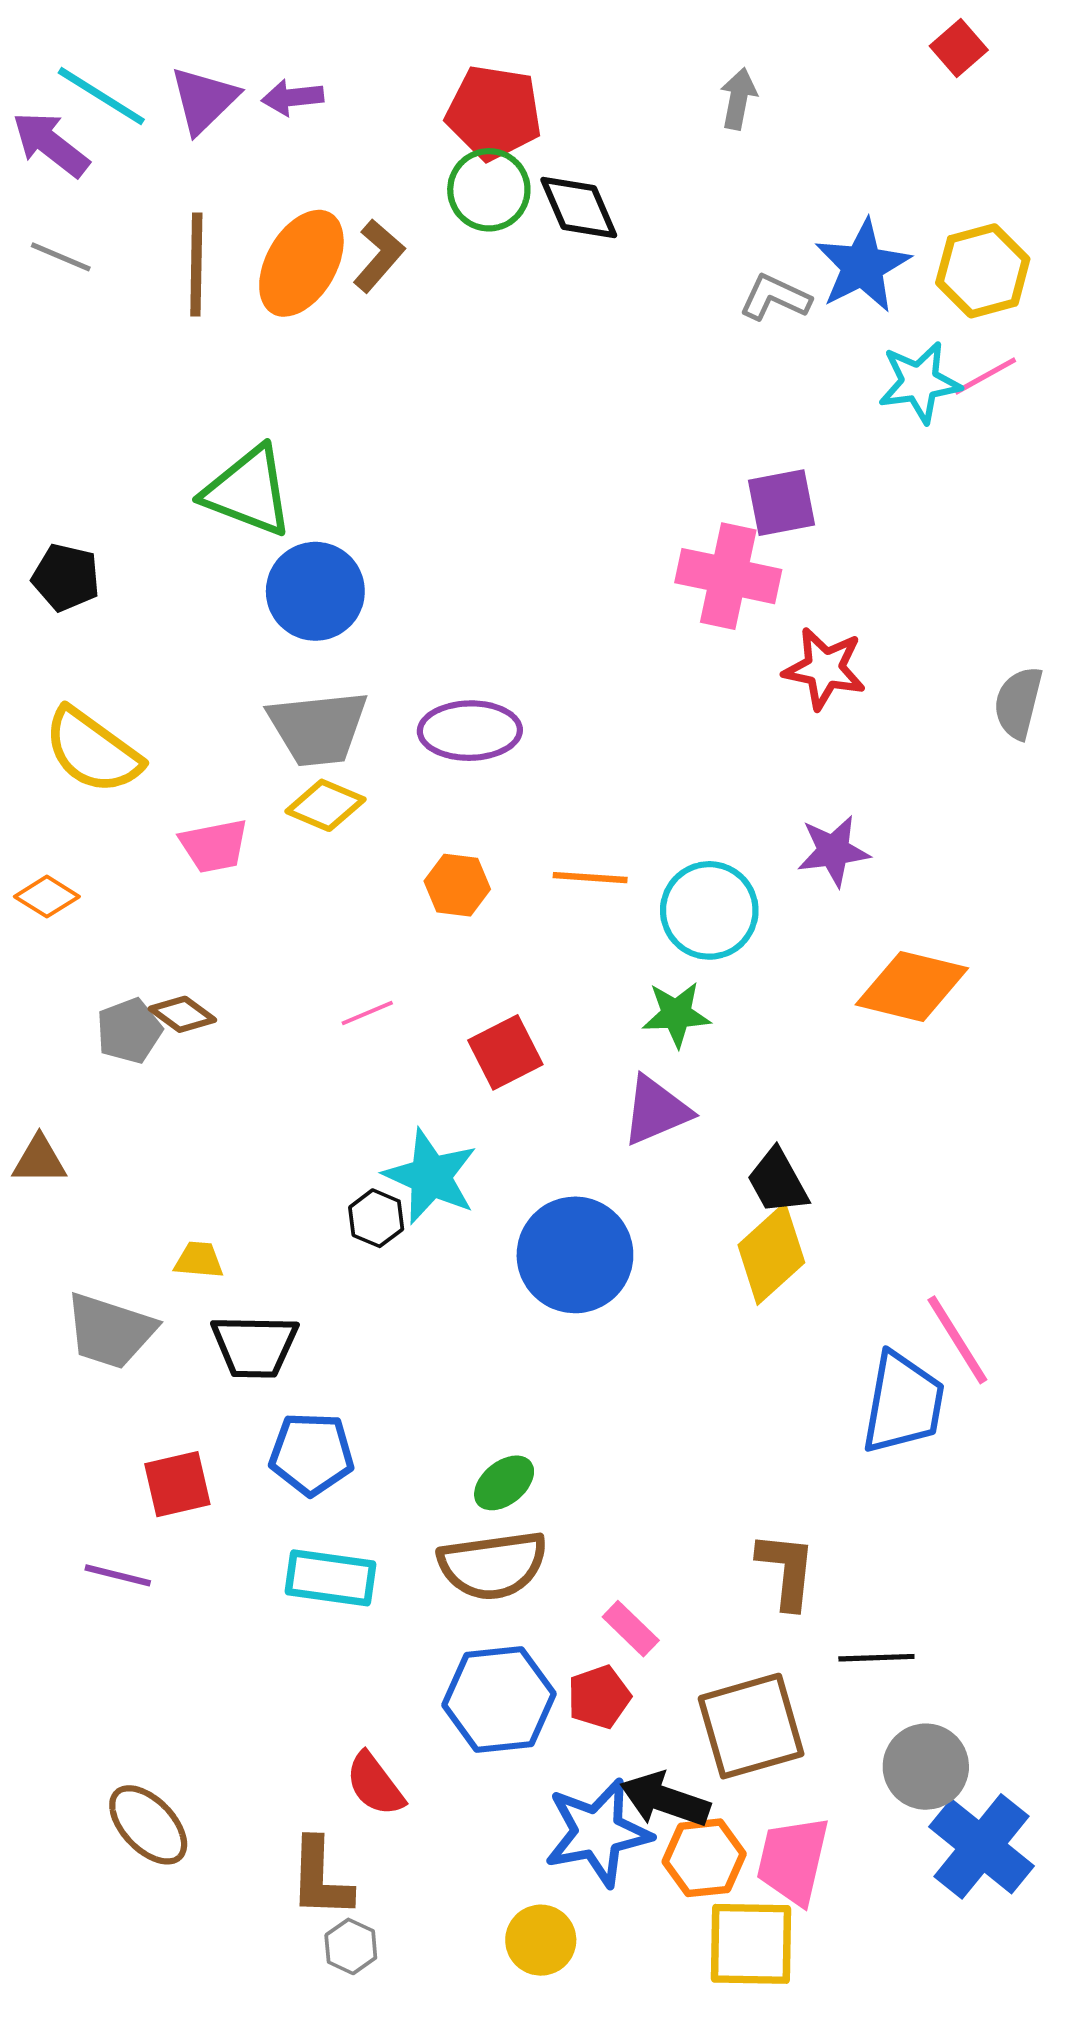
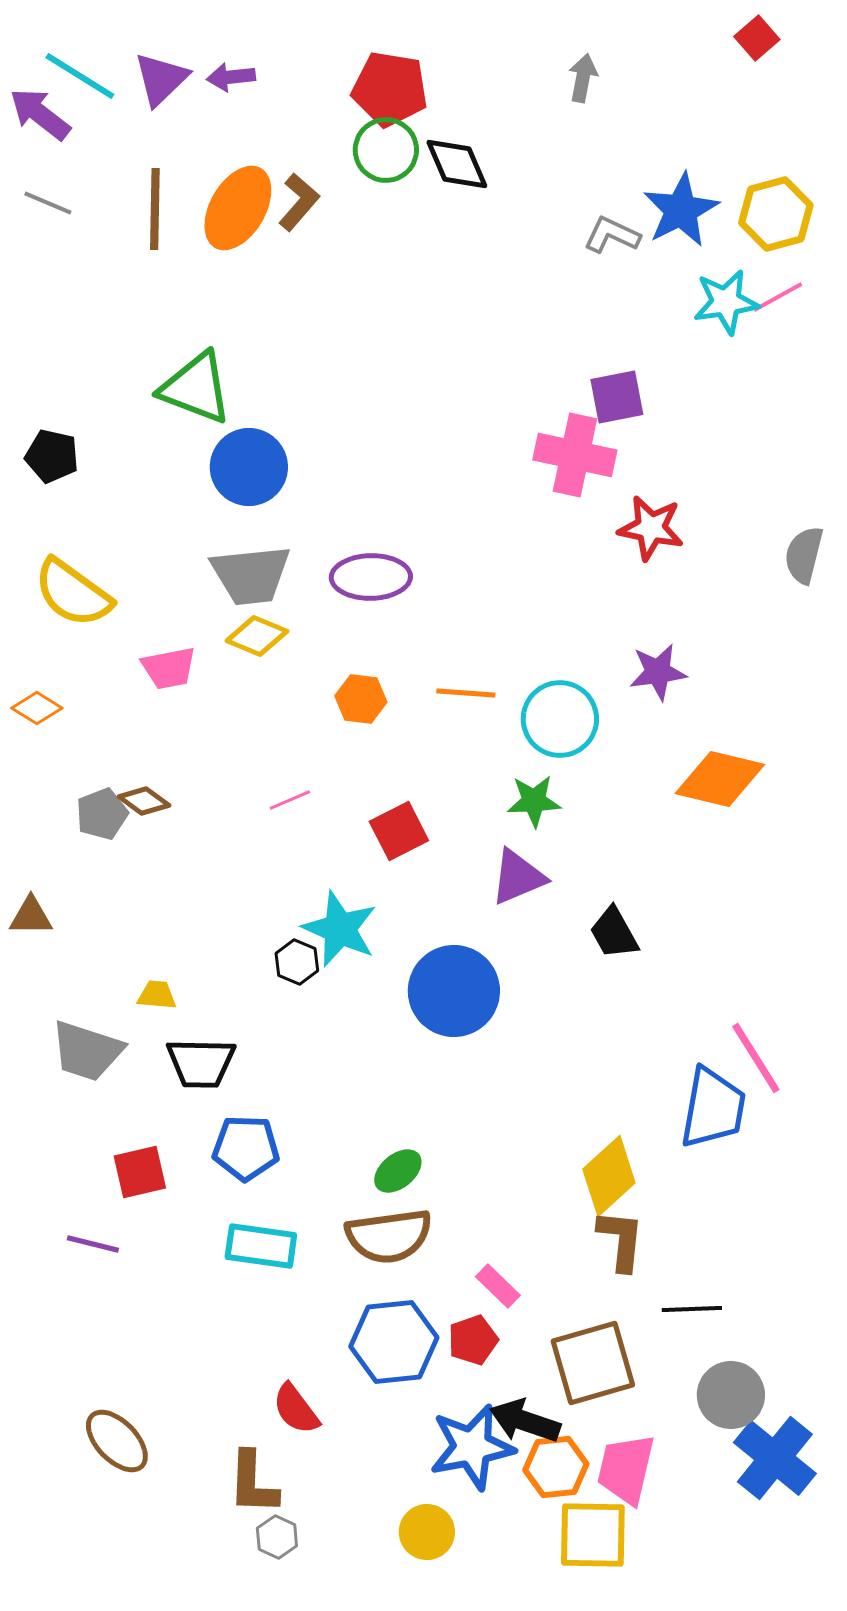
yellow diamond: (771, 1254) -> (609, 1176), moved

